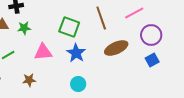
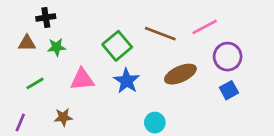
brown line: (101, 18) -> (160, 34), turned -50
green square: (69, 27) -> (117, 46), turned 30
cyan circle: (78, 84) -> (155, 123), moved

